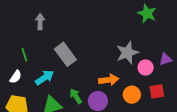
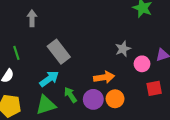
gray star: (127, 53) -> (123, 49), size x0.7
cyan arrow: (45, 78) -> (49, 79), moved
orange circle: (132, 95) -> (115, 99), moved

